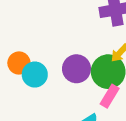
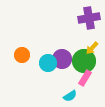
cyan circle: (35, 75) -> (48, 63), moved

